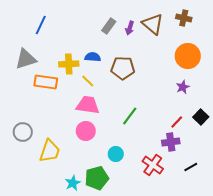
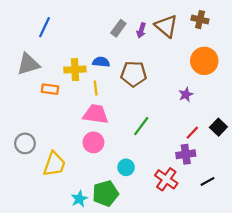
yellow line: (88, 81) -> (96, 88), turned 40
orange rectangle: (46, 82) -> (50, 89), size x0.7
purple star: (183, 87) -> (186, 95), moved

